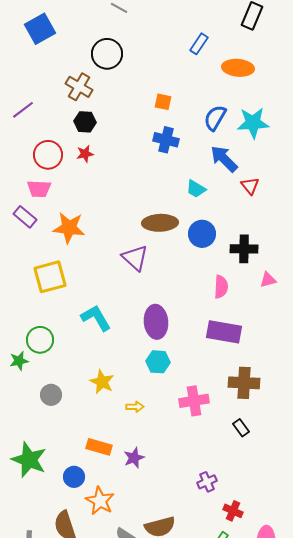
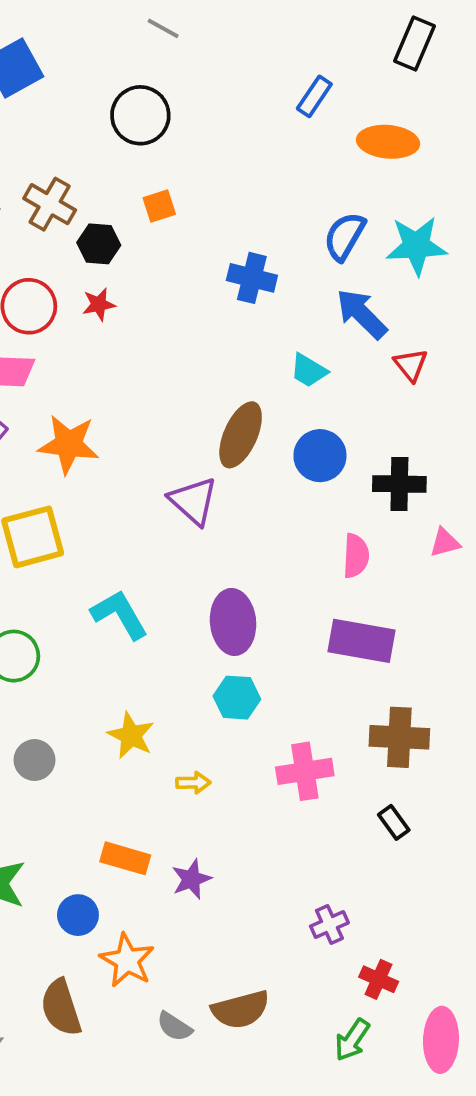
brown cross: (79, 87) -> (50, 204), moved
orange square: (163, 102) -> (159, 206), moved, turned -30
brown ellipse: (160, 223) -> (241, 435), turned -64

